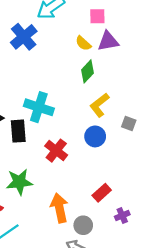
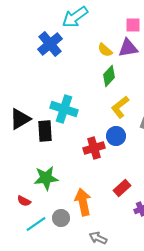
pink square: (97, 16) -> (133, 25), moved
red cross: (56, 151) -> (94, 148), moved, turned 35
gray circle: (83, 225) -> (61, 218), moved

